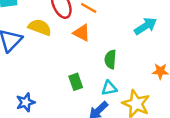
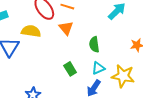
orange triangle: (82, 33) -> (66, 28), turned 35

